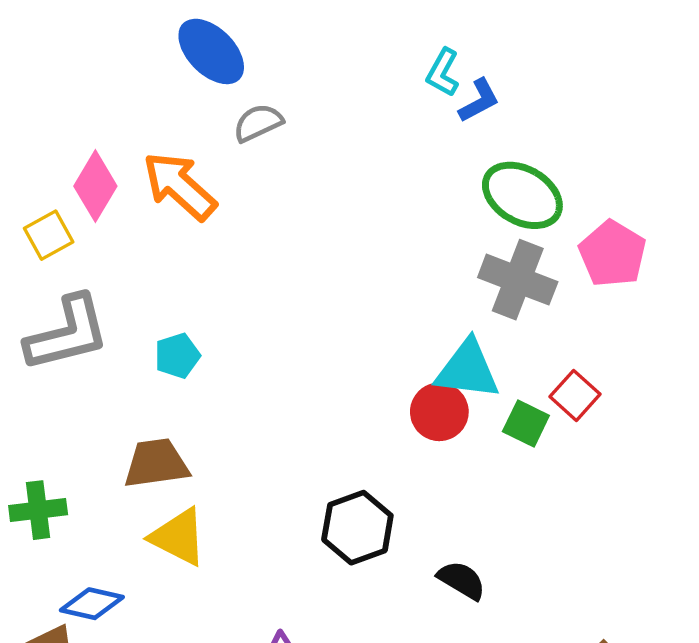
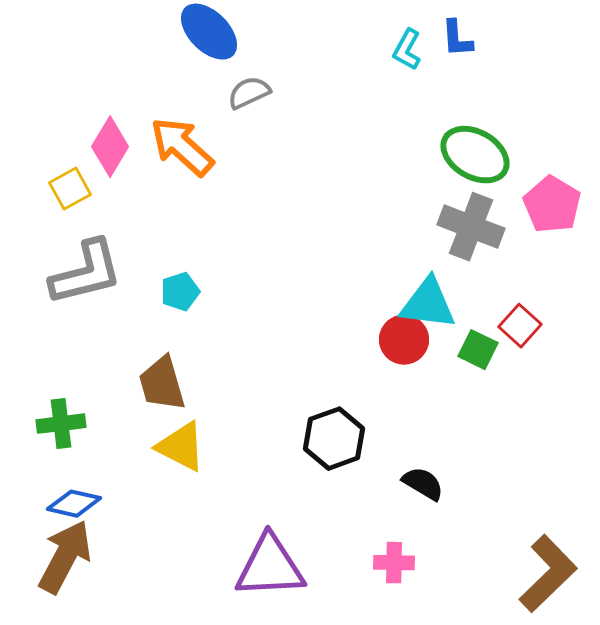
blue L-shape: (479, 101) -> (457, 39), moved, turned 114
brown trapezoid: (156, 463) -> (162, 384), turned -98
blue diamond: (92, 604) -> (74, 504), moved

